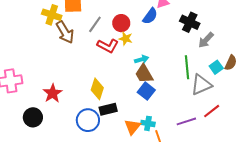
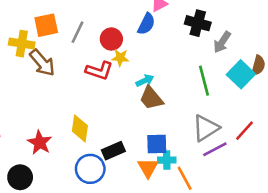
gray line: (95, 24) -> (78, 32), moved
cyan square: (216, 67) -> (241, 74), size x1.5
gray triangle: (201, 85) -> (206, 128), moved
yellow diamond: (97, 89) -> (80, 128), moved
blue square: (146, 91) -> (157, 144), moved, turned -30

